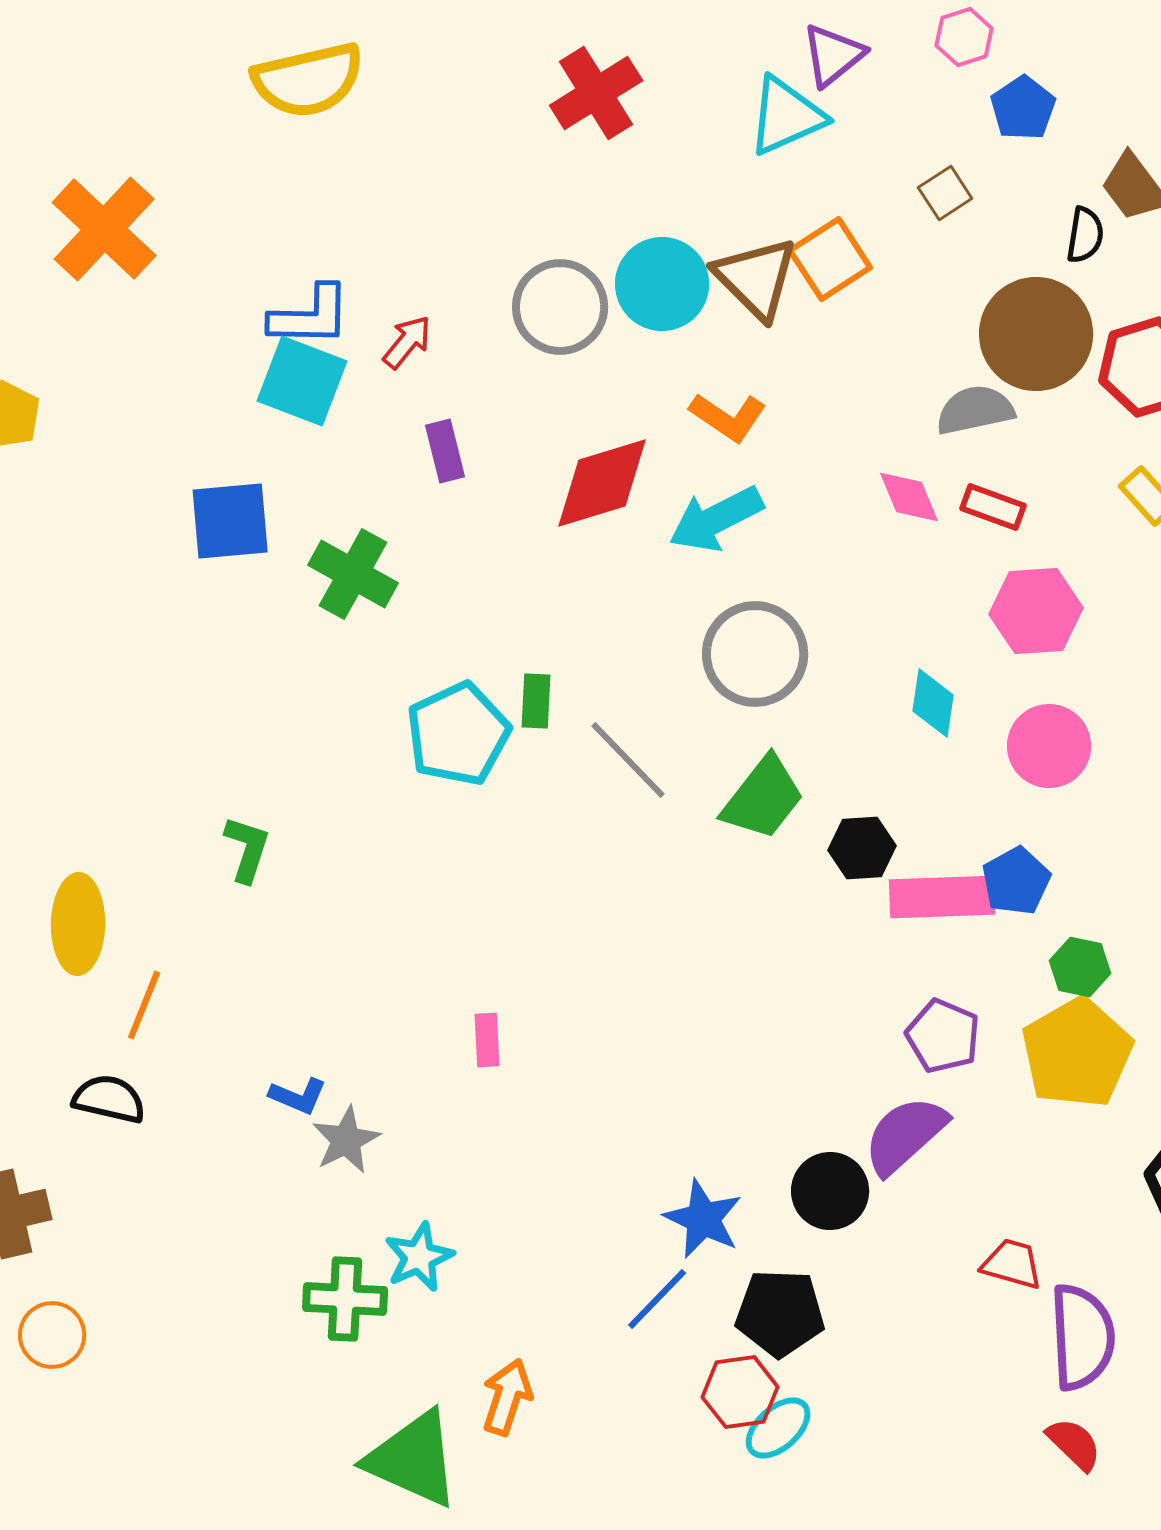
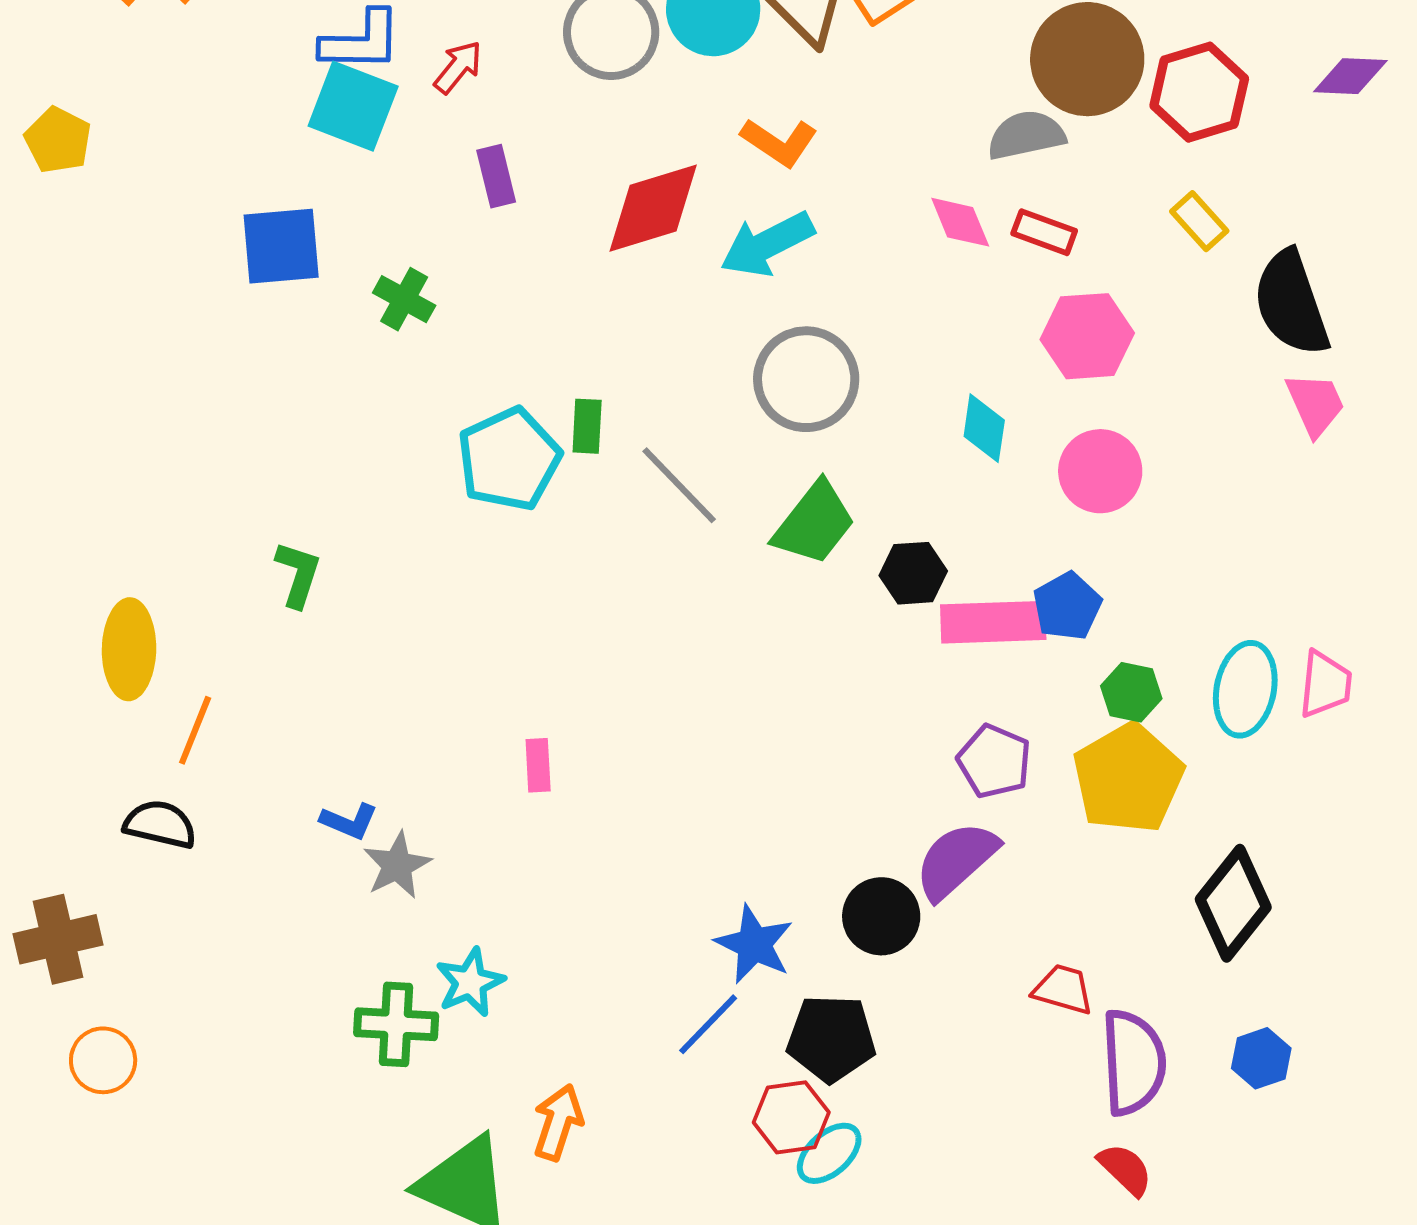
green cross: (353, 574) -> (404, 299), size x0.7

